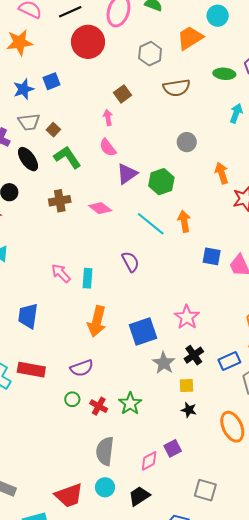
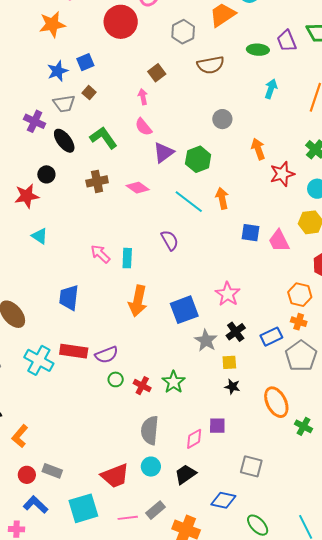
brown square: (53, 130) -> (89, 93), moved
purple semicircle: (82, 368) -> (106, 355), moved
purple square: (173, 448) -> (217, 426), turned 30

